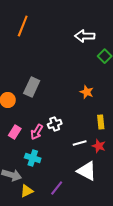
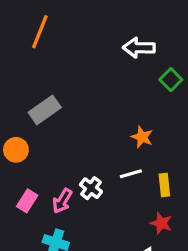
gray rectangle: (32, 87) -> (45, 110), moved, turned 30
white cross: (55, 124) -> (91, 188), turned -32
white line: (80, 143) -> (131, 174), moved

